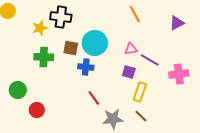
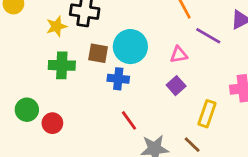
purple line: (150, 60) -> (208, 36), moved
purple square: (129, 72) -> (176, 86), turned 32
yellow rectangle: (140, 92) -> (207, 114), moved
red circle: (37, 110) -> (52, 123), moved

